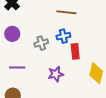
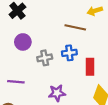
purple circle: (12, 34) -> (23, 42), moved
red rectangle: (75, 51) -> (90, 67), moved

